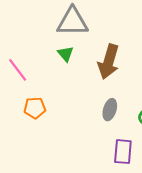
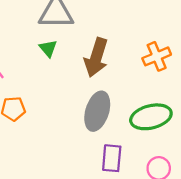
gray ellipse: (110, 110) -> (97, 111), size x1.6

